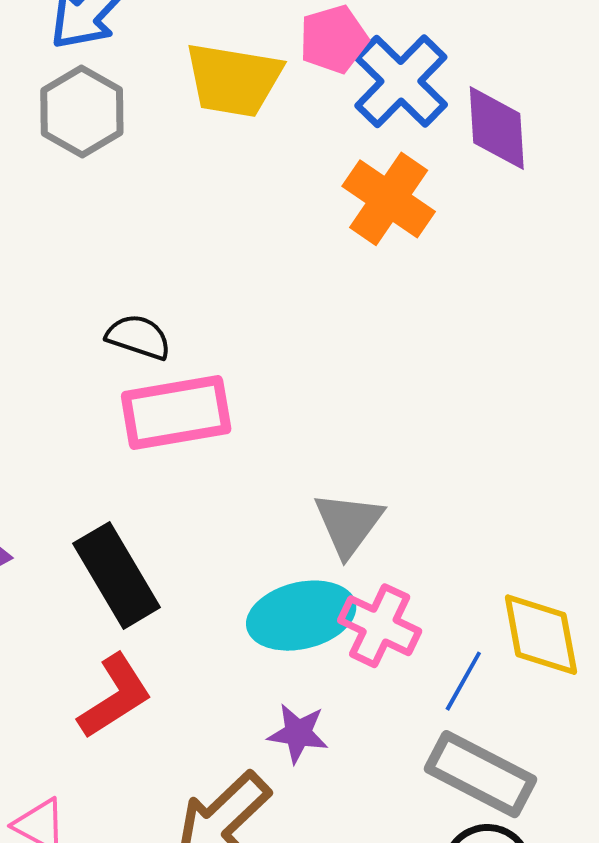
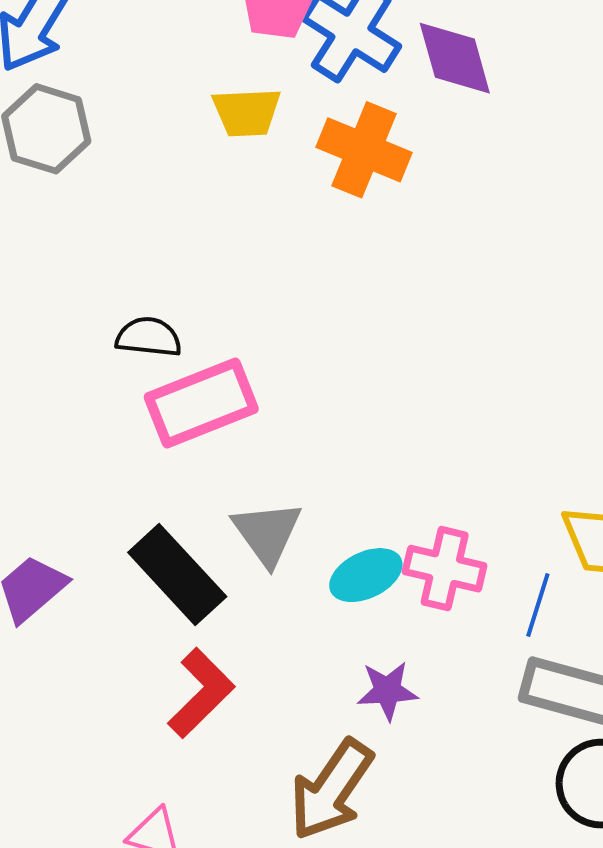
yellow trapezoid: (233, 80) -> (247, 112), moved, size x0.7
gray triangle: (348, 524) -> (267, 533), moved
cyan ellipse: (301, 616) -> (366, 575), size x0.7

